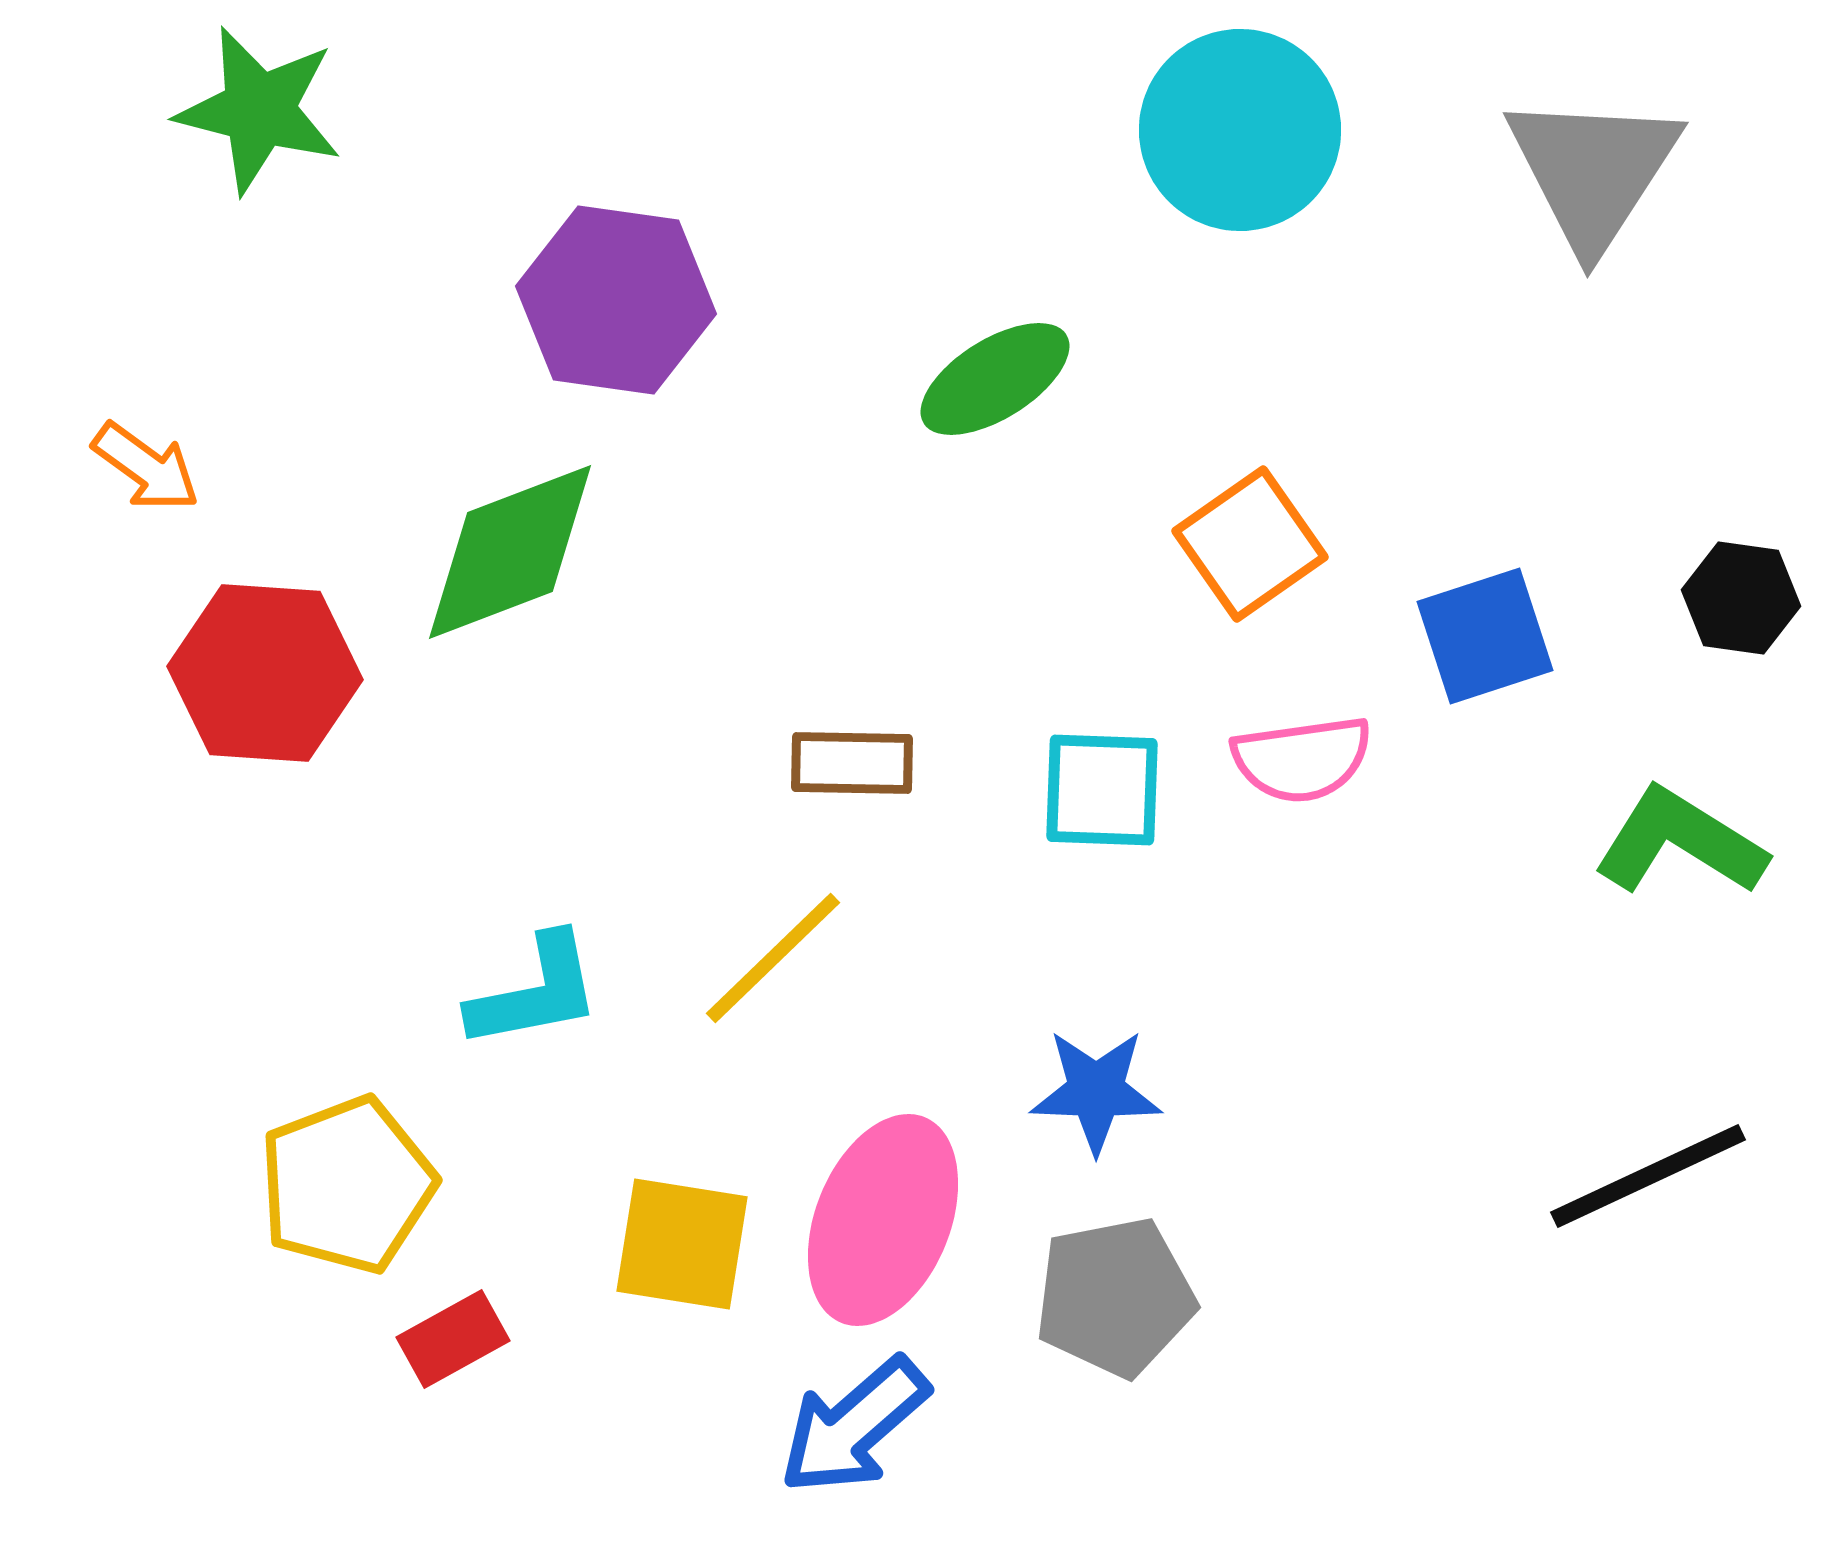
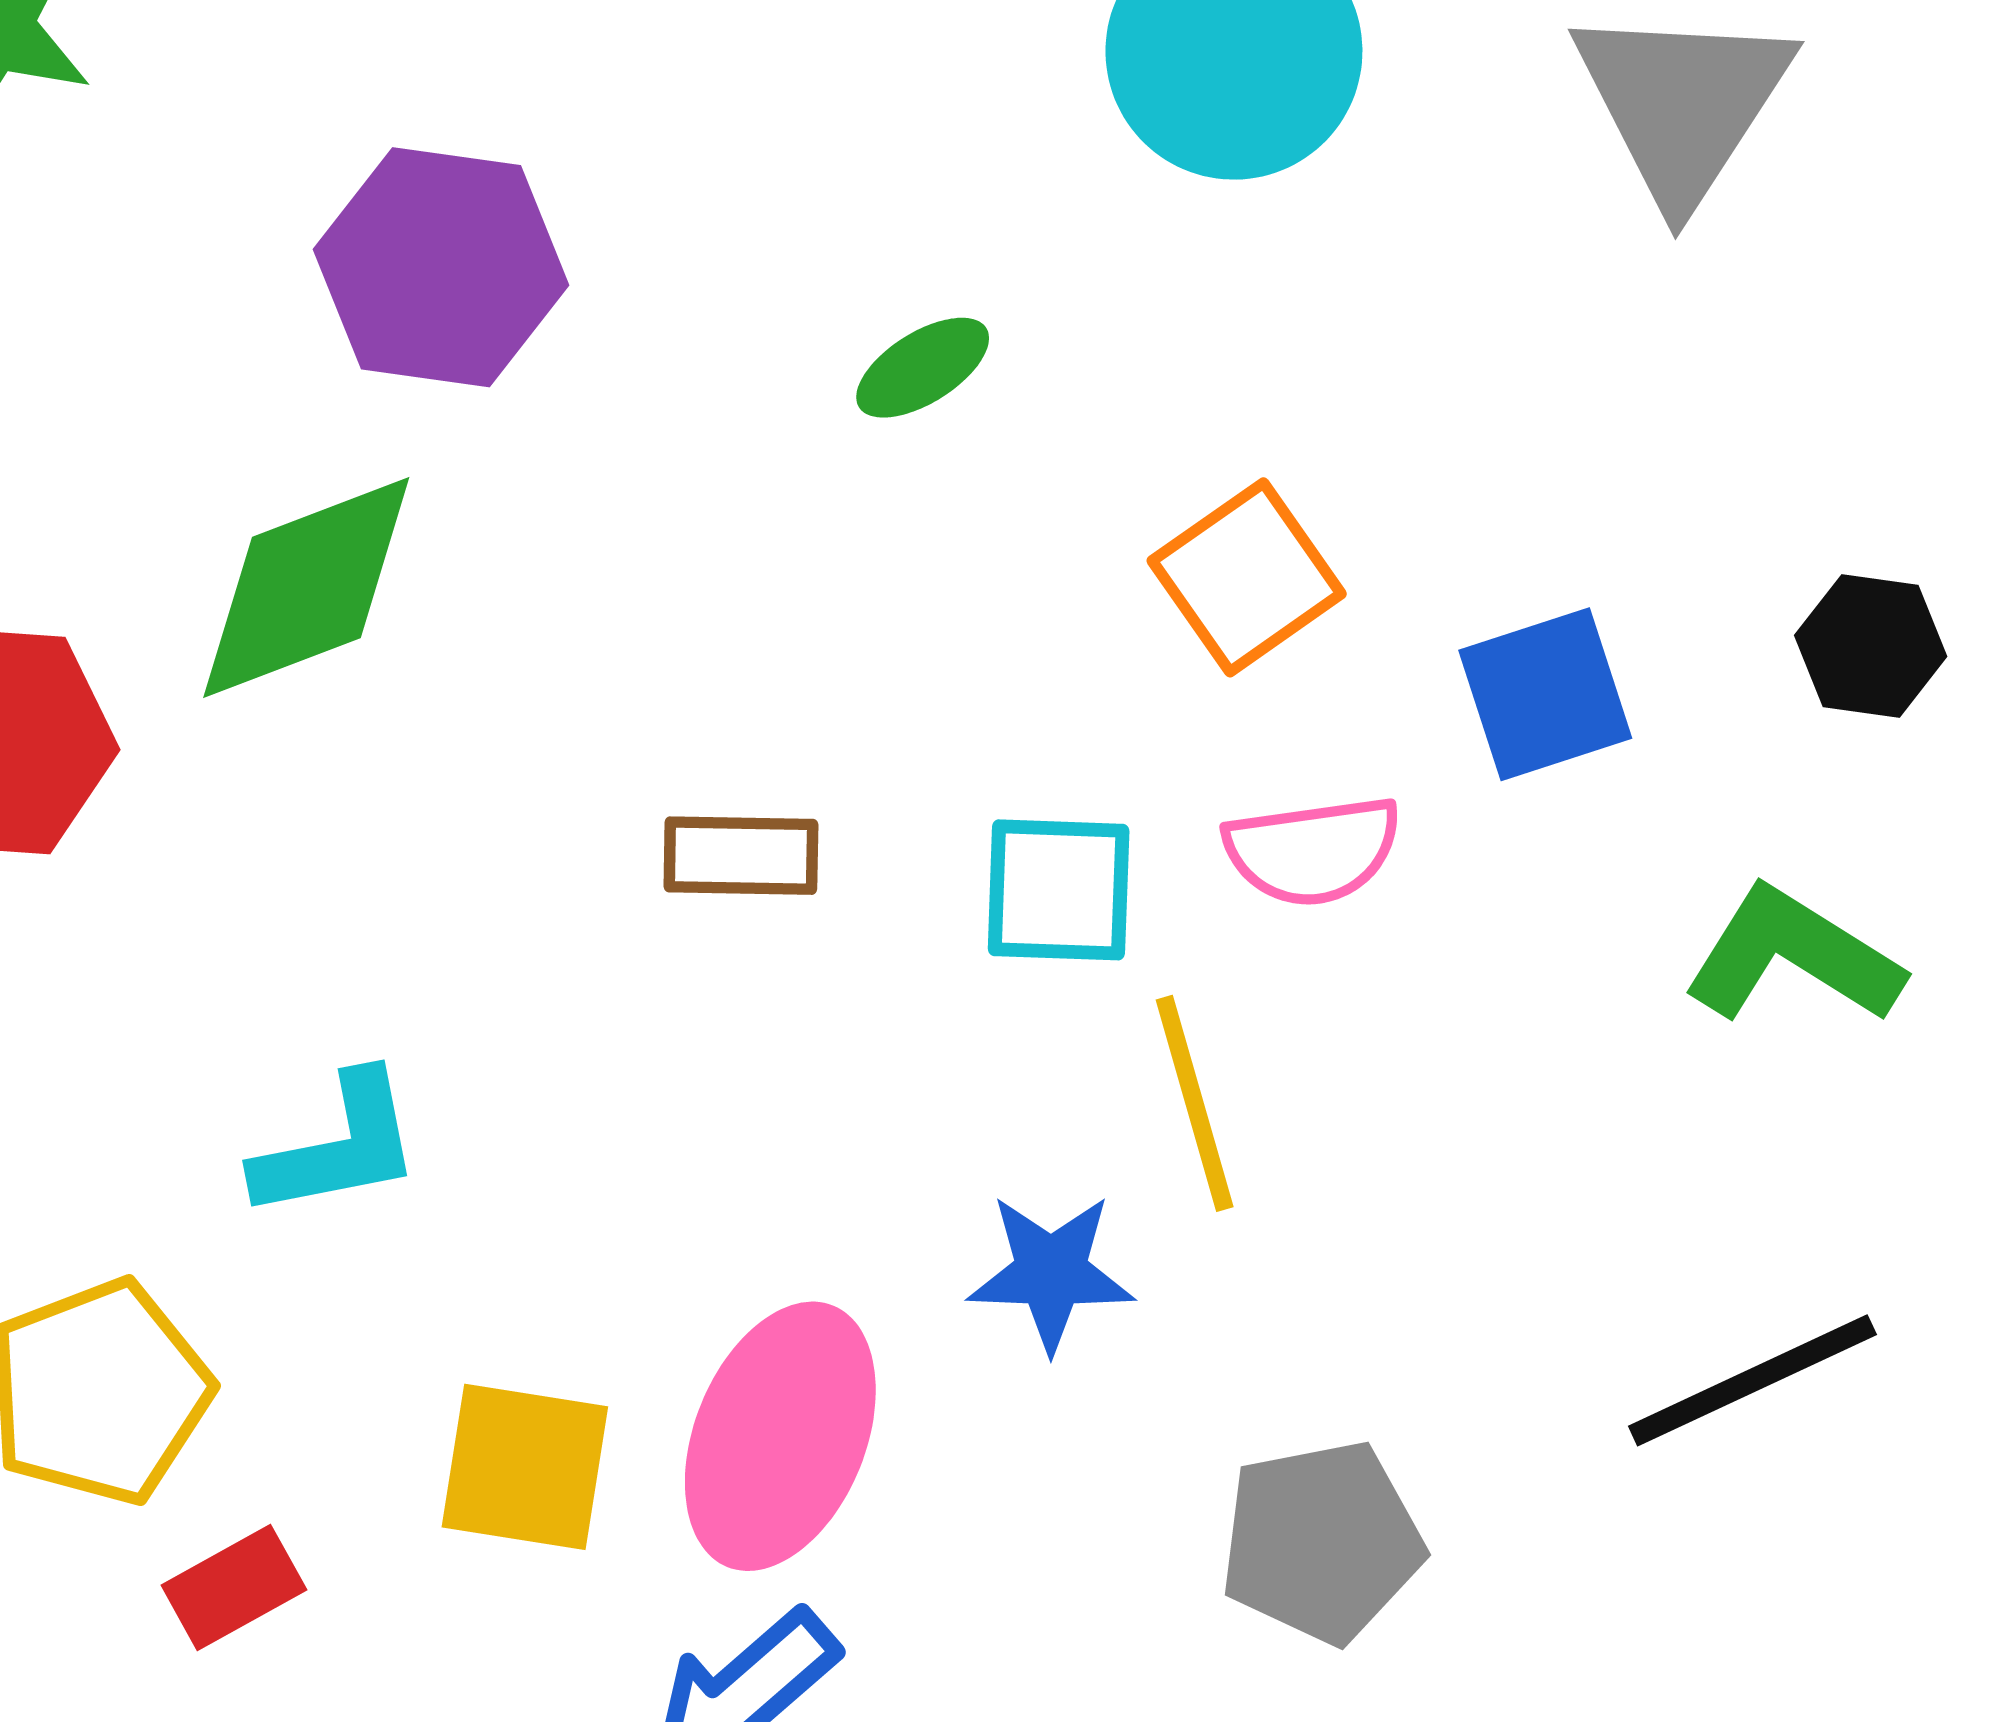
green ellipse: (995, 379) -> (923, 368), size x0.7
yellow line: (773, 958) -> (1195, 1103), moved, turned -62
gray pentagon: (1115, 1297) -> (1322, 1542), moved

